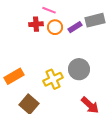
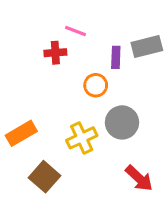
orange circle: (55, 27) -> (96, 85), moved
purple rectangle: (75, 27) -> (116, 57), turned -56

